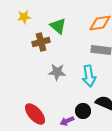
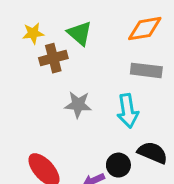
yellow star: (24, 17) -> (33, 33), moved

